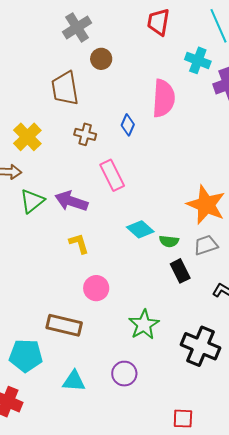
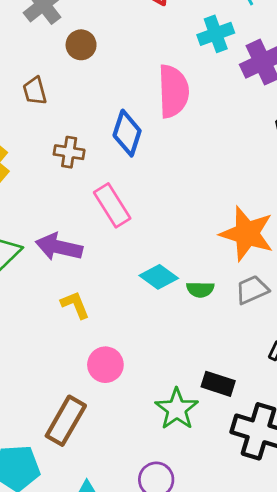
cyan cross: (198, 60) -> (216, 34), turned -35
brown trapezoid: (65, 88) -> (35, 91), size x0.6
blue diamond: (128, 125) -> (127, 133), size x1.5
black rectangle: (180, 271) -> (218, 384), moved, turned -40
brown rectangle: (64, 325) -> (66, 421), turned -68

